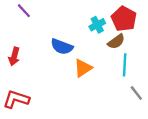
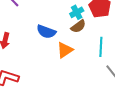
brown semicircle: (116, 42) -> (78, 26), moved

